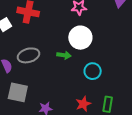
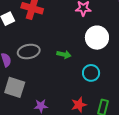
white circle: (80, 38) -> (97, 38), moved

